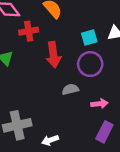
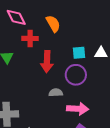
pink arrow: (100, 104) -> (78, 109), size x1.5

